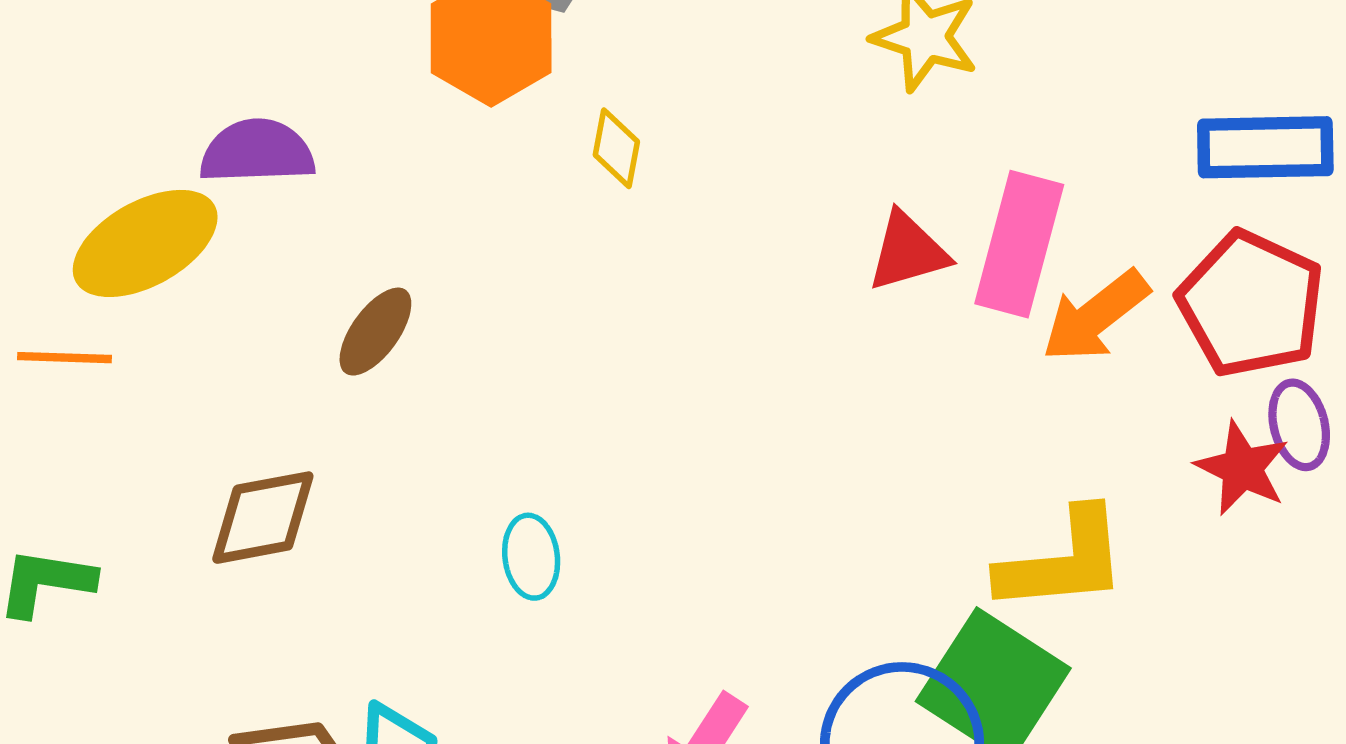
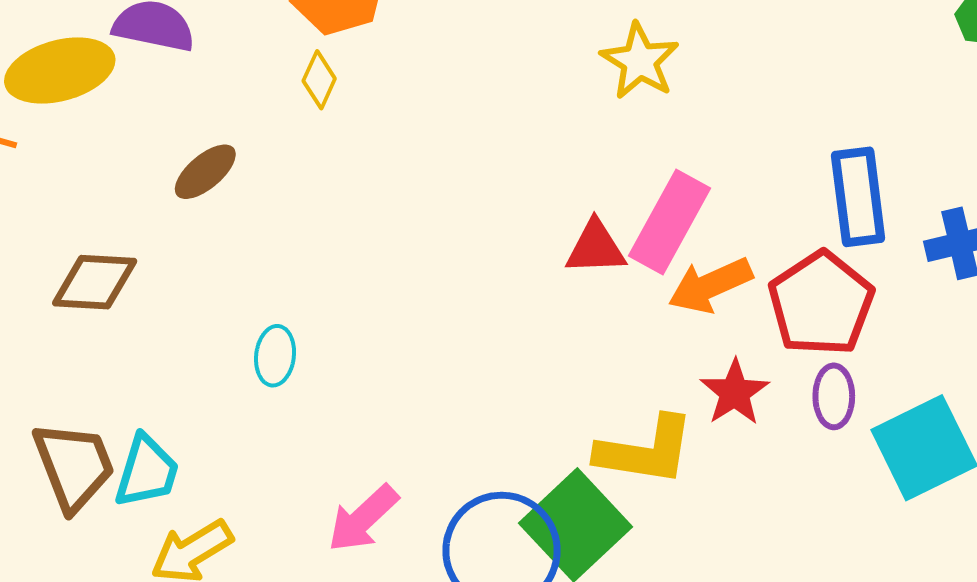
blue rectangle: (1265, 147) -> (858, 197), turned 70
yellow diamond: (616, 148) -> (319, 80), moved
red triangle: (908, 252) -> (596, 248), moved
red star: (1242, 468) -> (735, 392), moved

